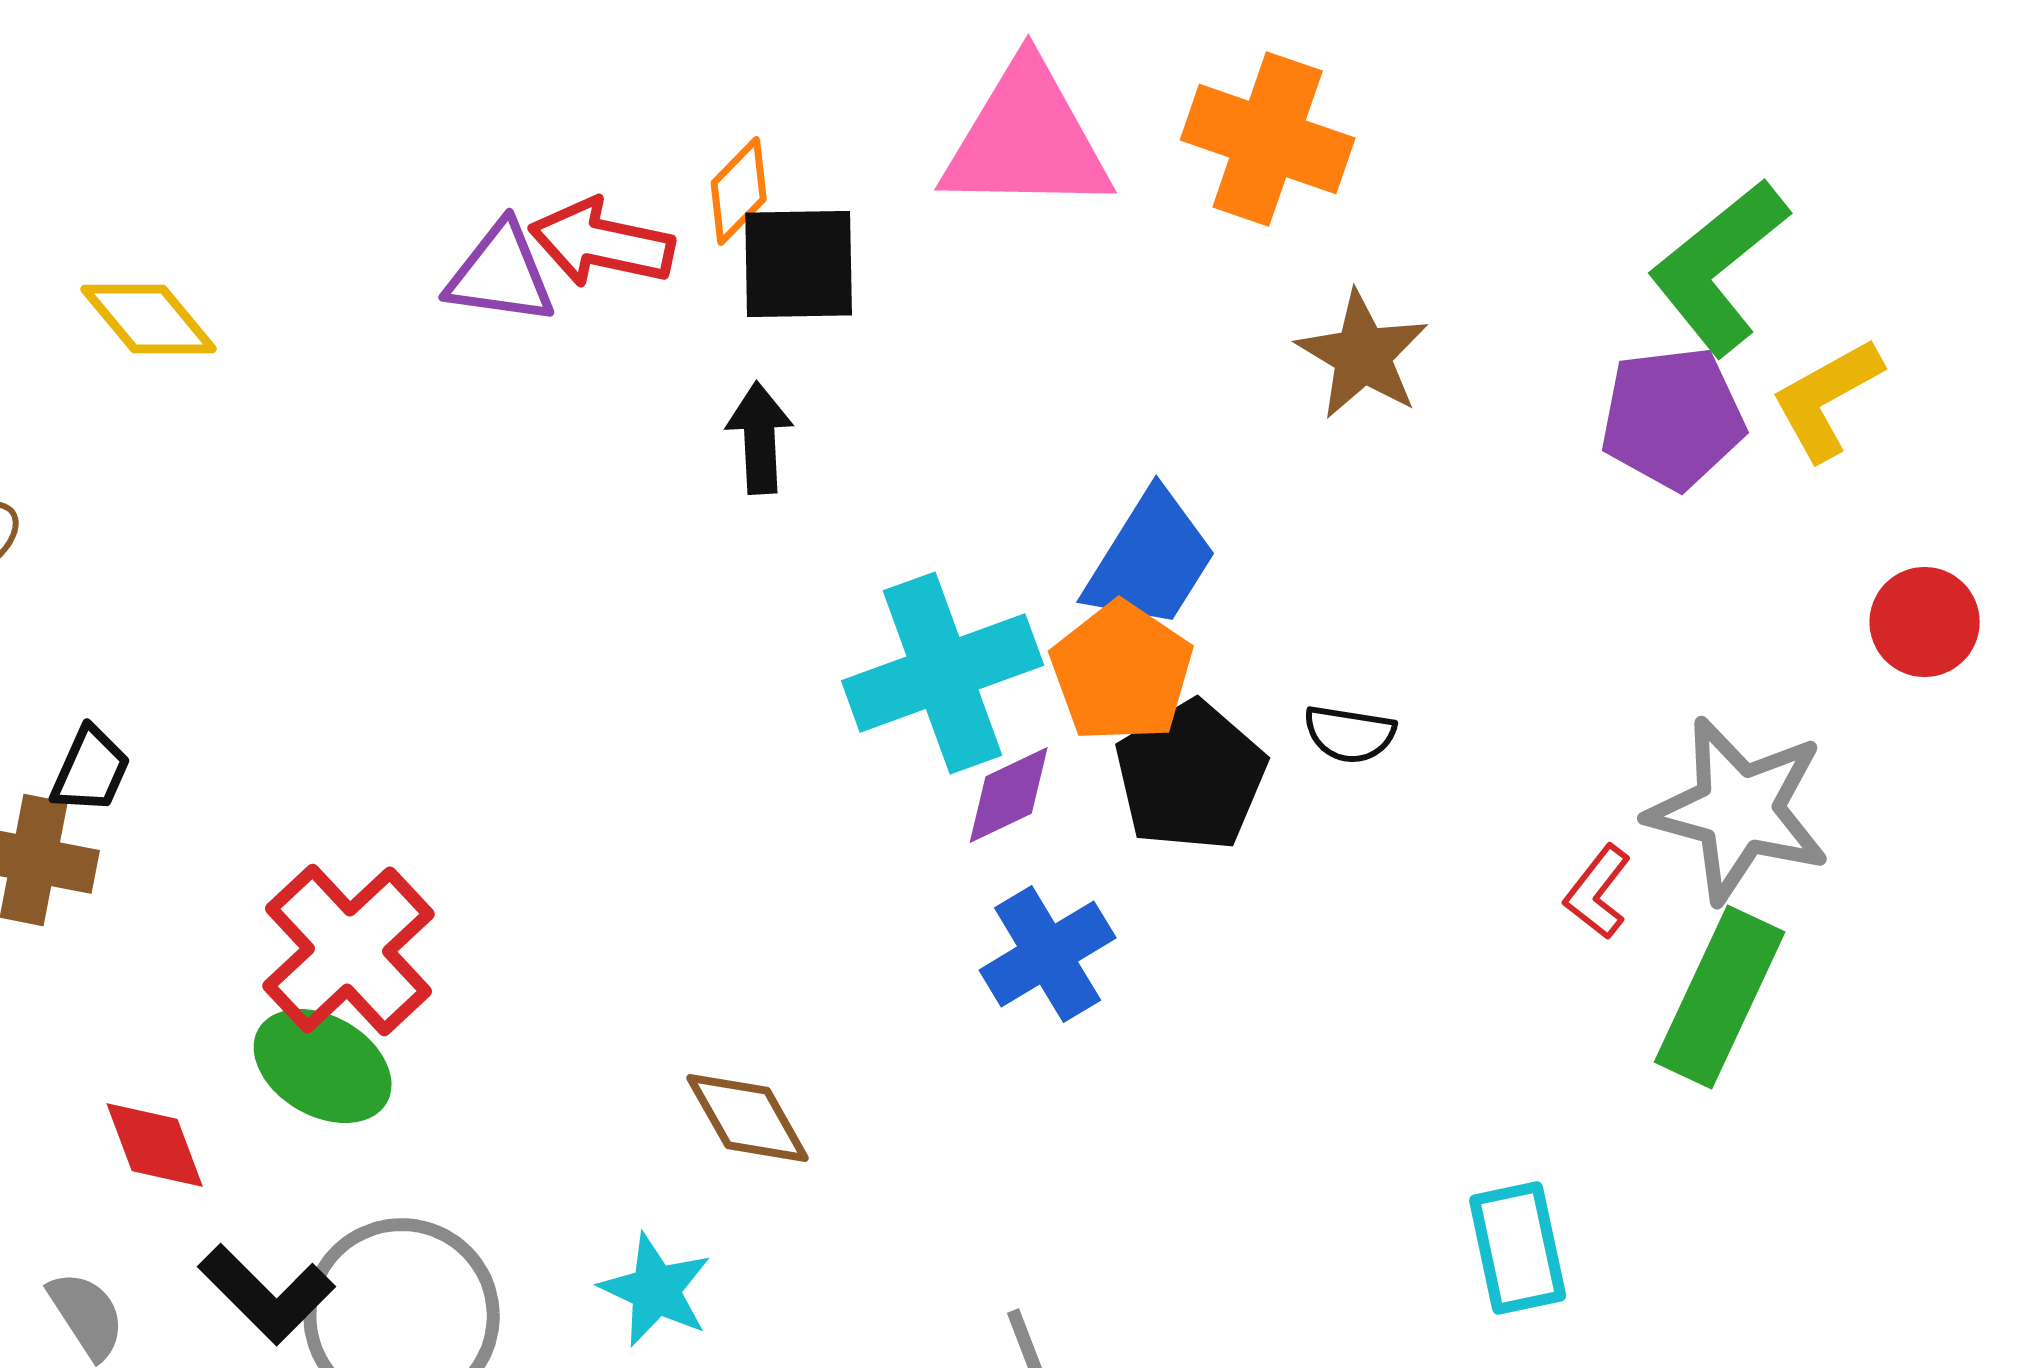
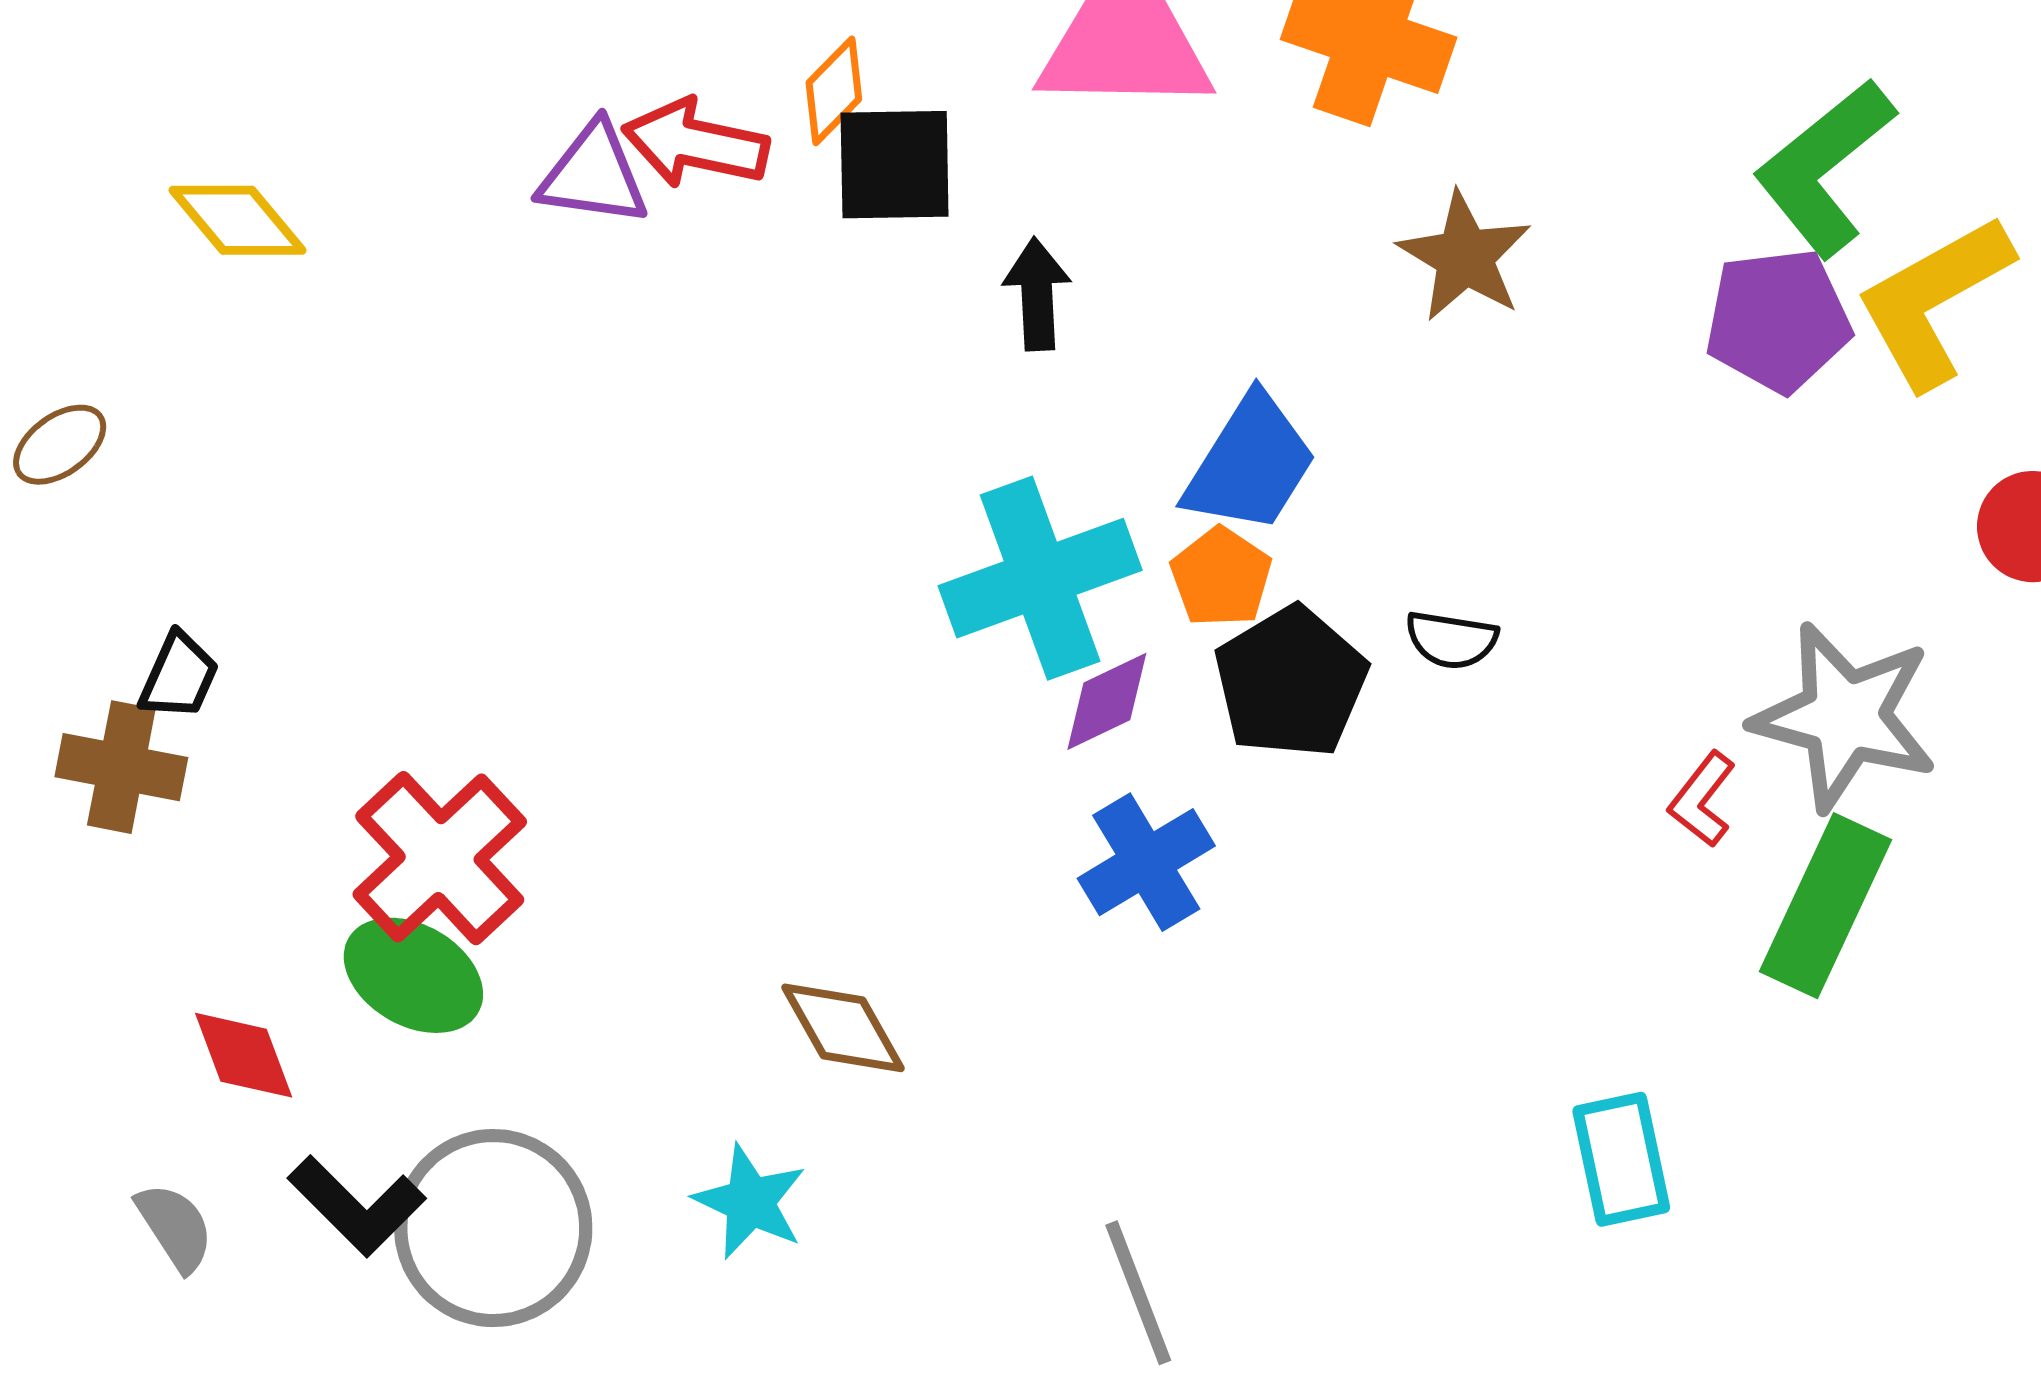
yellow L-shape: (1827, 399) -> (1934, 301), size x1.4
black arrow: (760, 438) -> (1037, 294), moved
orange pentagon: (1122, 672) -> (1221, 577), size x0.7

